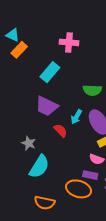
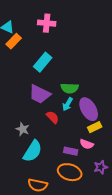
pink cross: (69, 42) -> (47, 23), moved
green semicircle: (92, 90) -> (70, 88), moved
purple rectangle: (90, 175) -> (71, 151), moved

